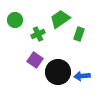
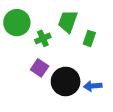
green trapezoid: (60, 19) -> (68, 21), turned -35
green circle: (15, 20) -> (17, 23), size x1.5

